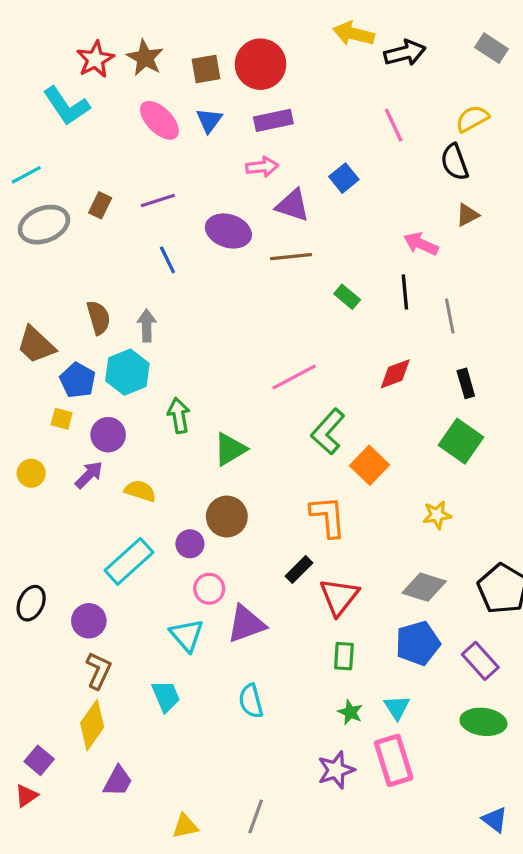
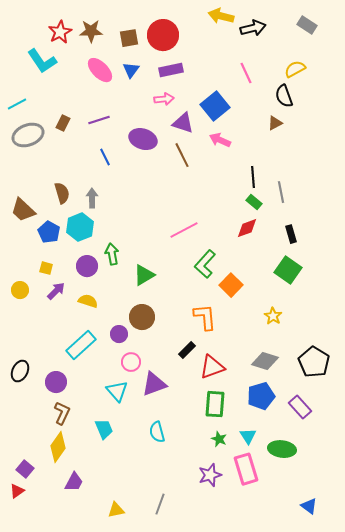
brown star: (145, 58) -> (91, 31), turned -30
blue square: (344, 178) -> (215, 106), size x1.6
brown triangle: (467, 215) -> (275, 123), moved
pink arrow: (421, 244) -> (220, 140), moved
brown line: (291, 257) -> (182, 155), turned 70
green rectangle: (347, 297) -> (254, 202), moved
yellow square: (62, 419) -> (46, 268), moved
purple circle: (108, 435) -> (87, 266), moved
yellow star: (437, 515) -> (273, 316), turned -30
red triangle: (339, 597) -> (212, 367), turned 32
green rectangle: (344, 656) -> (215, 404), size x1.5
green ellipse: (483, 722) -> (282, 449), moved

